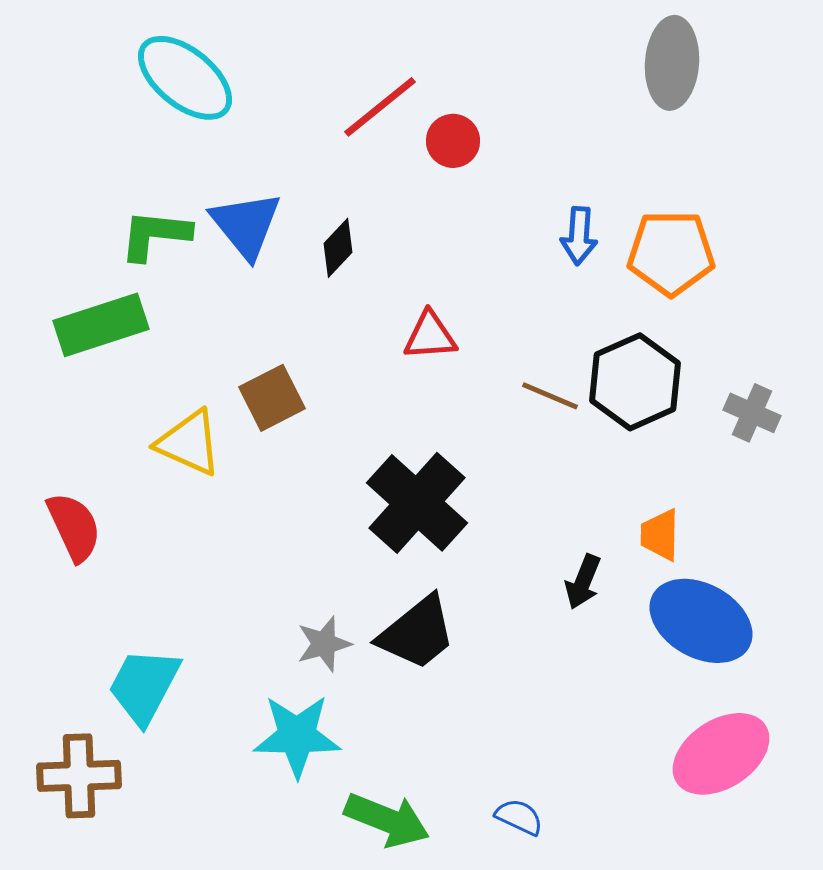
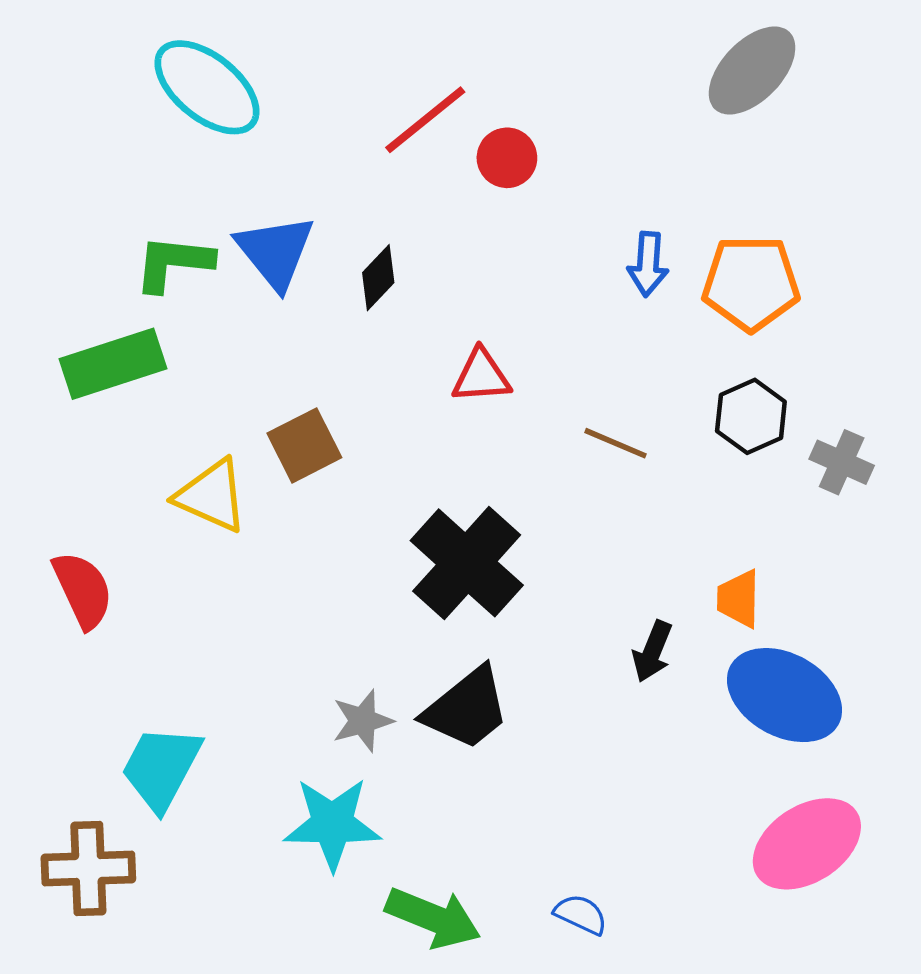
gray ellipse: (672, 63) -> (752, 71), turned 40
black hexagon: (635, 382) -> (751, 416), moved, size x0.7

